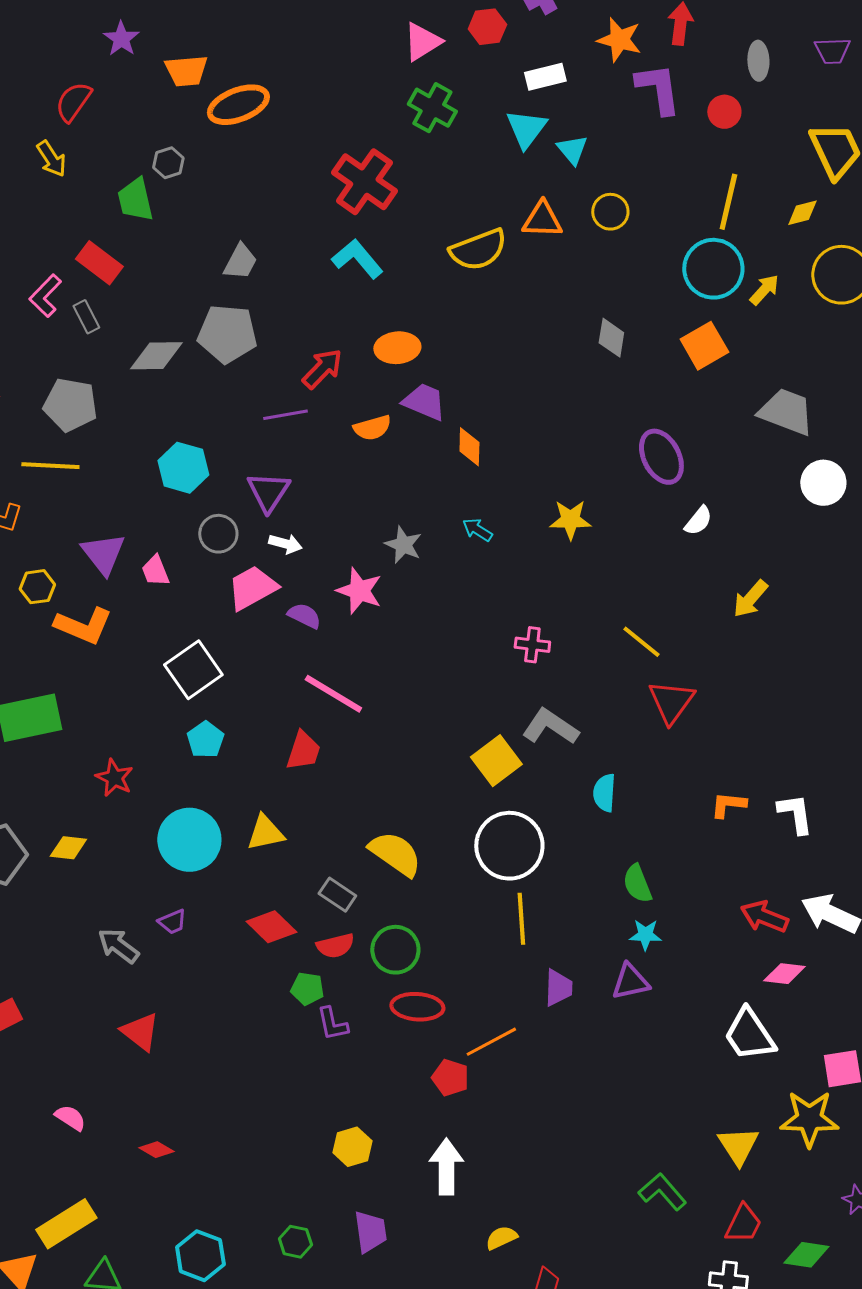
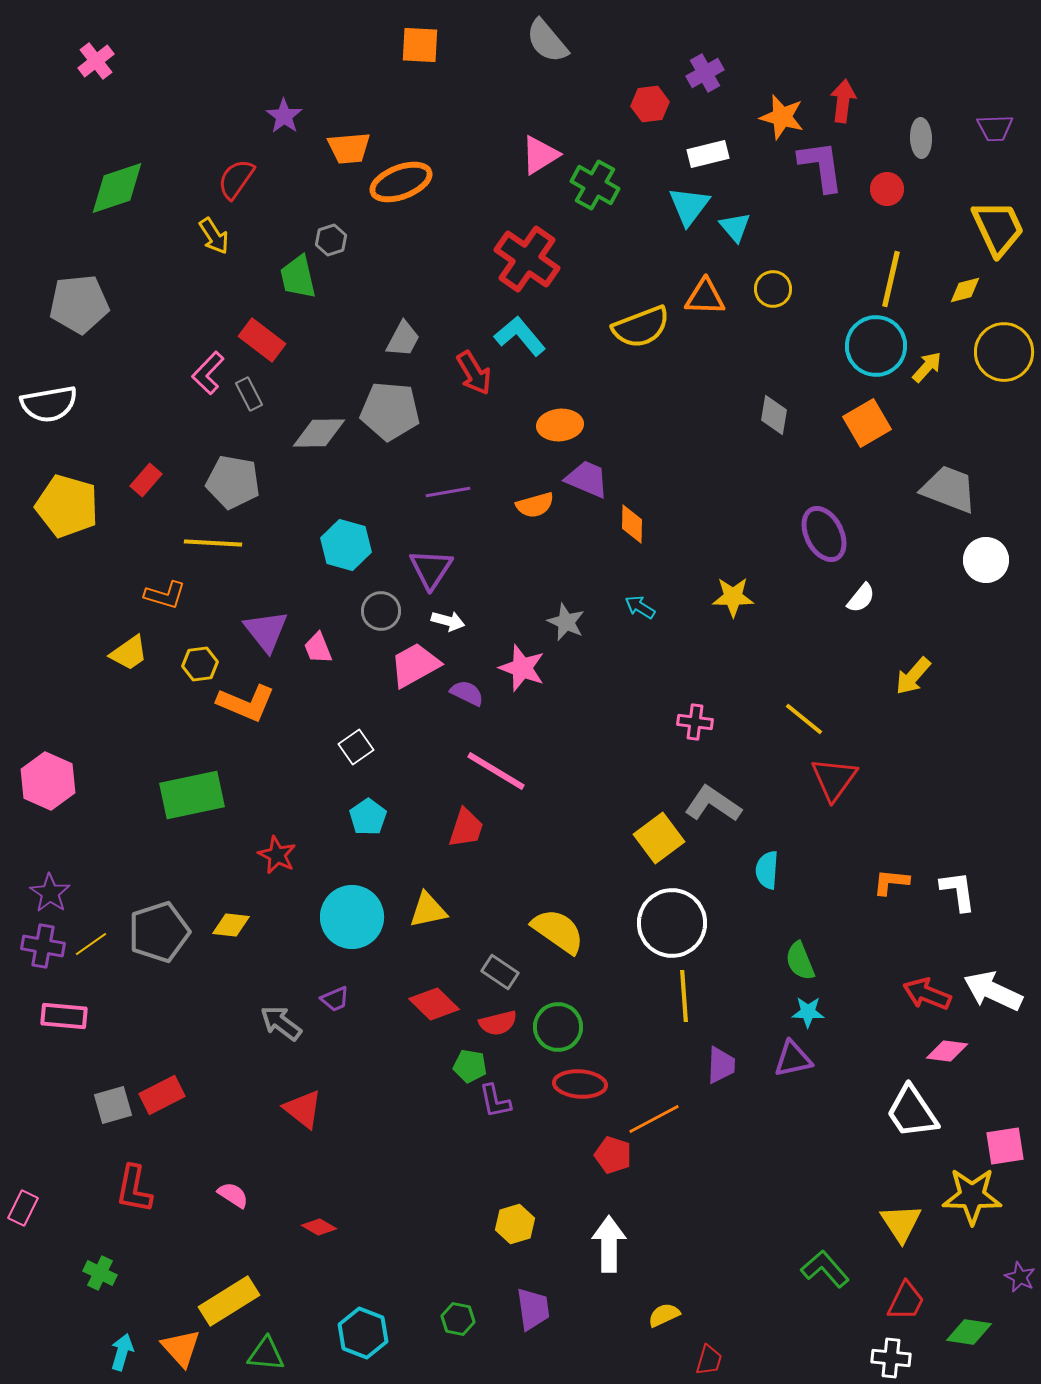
pink triangle: (422, 42) -> (540, 155), moved
red arrow: (322, 369) -> (474, 373), moved, turned 105
white square: (193, 670) -> (356, 747), size x0.6

